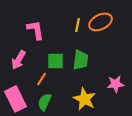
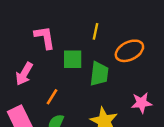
orange ellipse: (100, 22) -> (129, 51), moved
green square: (56, 61) -> (73, 59), moved

